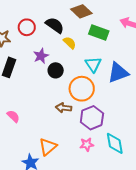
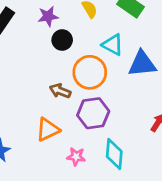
cyan triangle: (93, 64) -> (113, 45), turned -42
pink star: (87, 144) -> (76, 157), moved
orange triangle: (48, 147) -> (48, 130), moved

